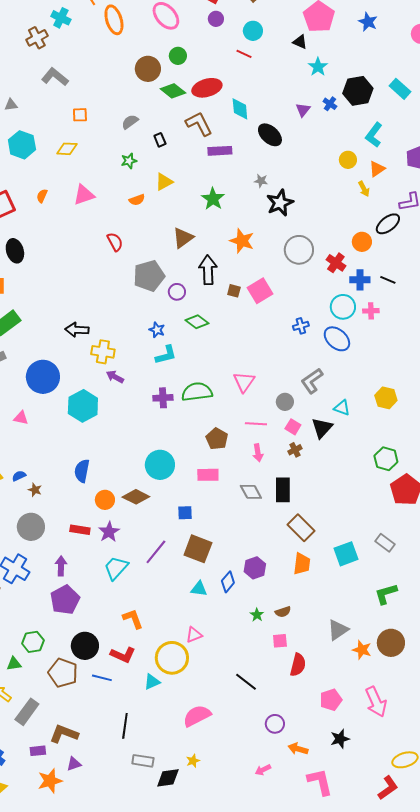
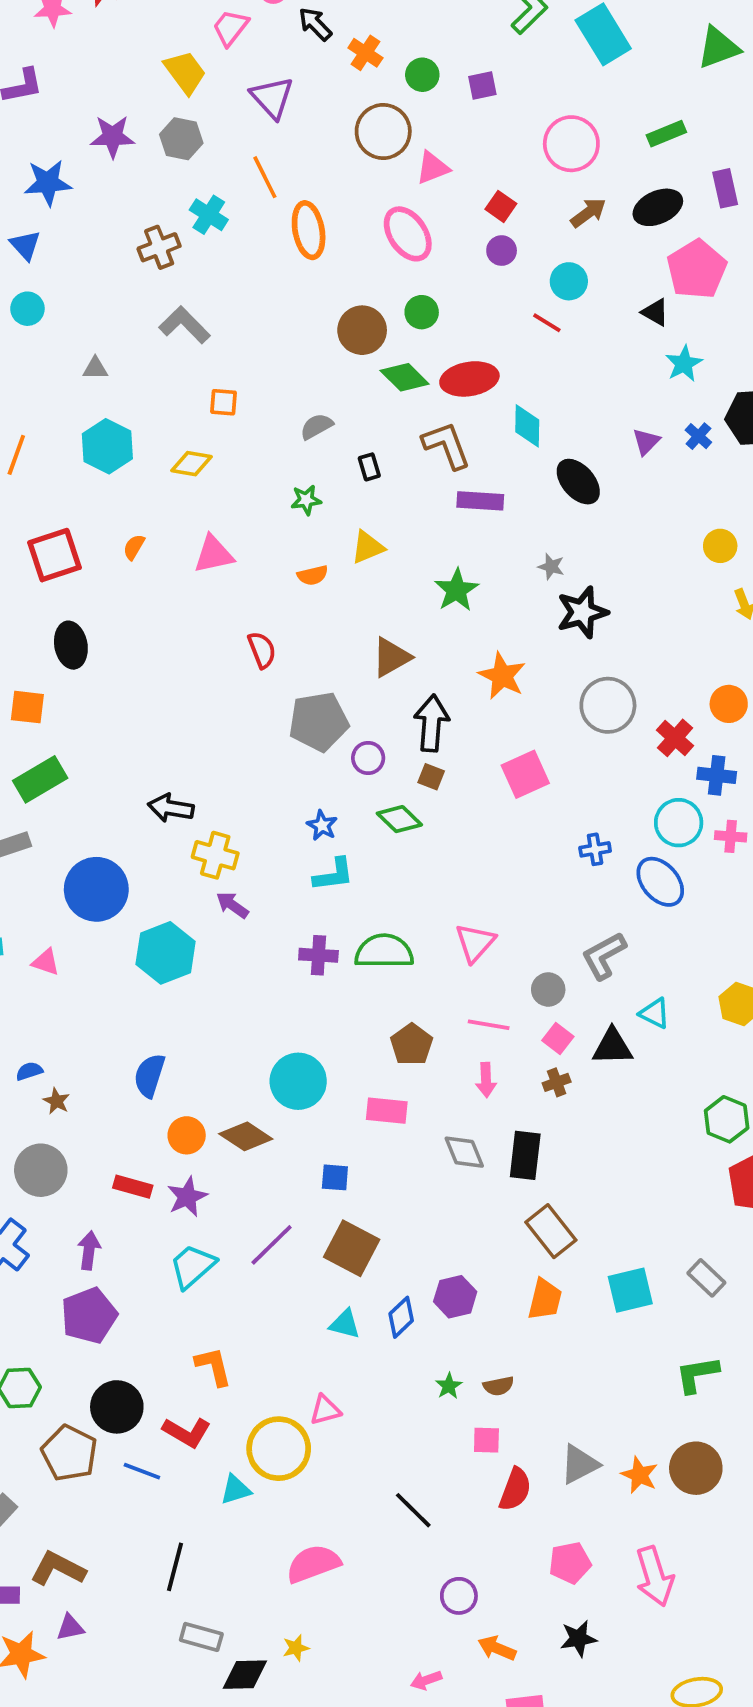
brown square: (234, 291) -> (431, 777), moved
black triangle: (322, 428) -> (612, 1047), turned 40
gray triangle: (338, 630) -> (579, 1464), moved

